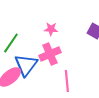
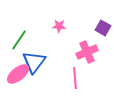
pink cross: (50, 54) -> (87, 52), moved

